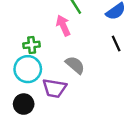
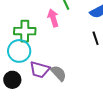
green cross: (32, 45) -> (25, 31), size x1.5
gray semicircle: (75, 65) -> (59, 73), moved

